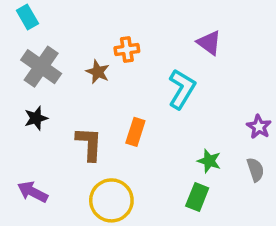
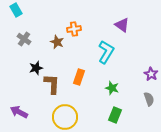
gray cross: (41, 67) -> (24, 39), size x0.6
black star: (36, 118) -> (36, 68), moved
green star: (209, 161) -> (112, 88), moved

